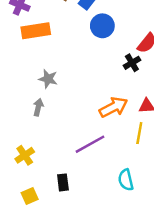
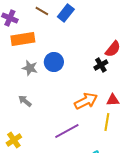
blue circle: (102, 26) -> (54, 62), moved
gray star: (48, 79) -> (30, 68), moved
gray arrow: (38, 107) -> (25, 101), turned -64

